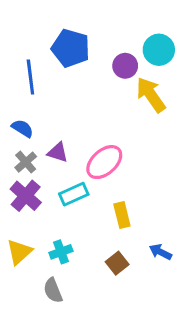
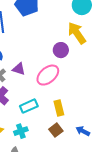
purple circle: (125, 66) -> (61, 50), moved
cyan rectangle: (74, 194) -> (29, 106), moved
brown square: (117, 263) -> (56, 130), moved

